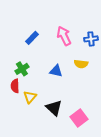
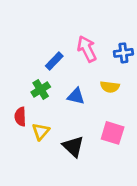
blue rectangle: (32, 38) -> (54, 61), moved
green cross: (22, 69) -> (41, 90), moved
pink square: (79, 118) -> (113, 133), moved, turned -36

